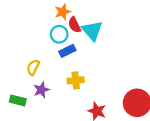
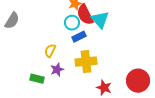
red semicircle: (74, 25) -> (85, 15), size x1.5
yellow cross: (76, 80) -> (86, 62), size x1.5

